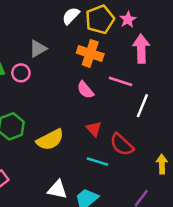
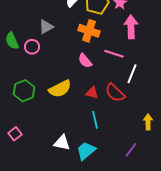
red triangle: (94, 129) -> (92, 93), turned -32
yellow semicircle: (50, 140) -> (60, 89), moved
red semicircle: (122, 145) -> (115, 93), moved
cyan line: (97, 162) -> (95, 120), turned 60

